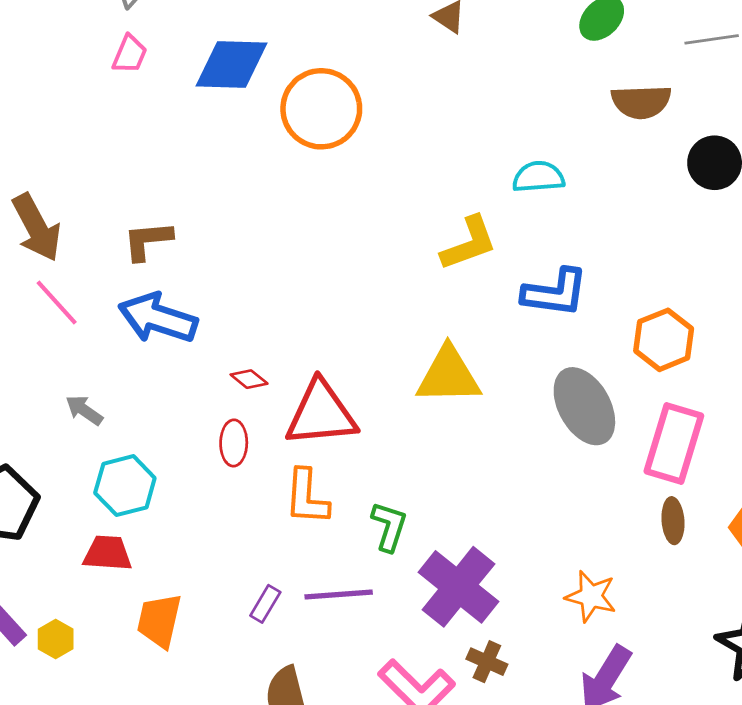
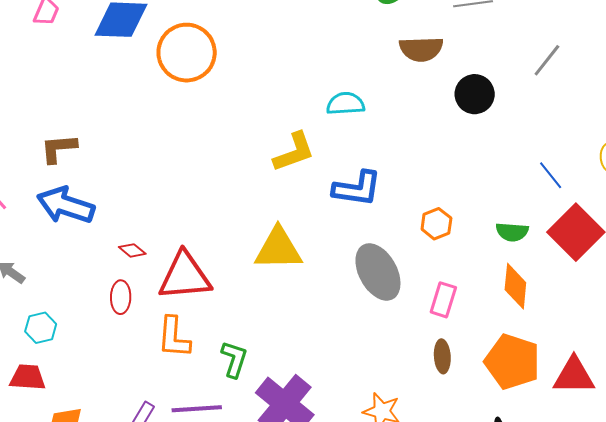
orange hexagon: (664, 340) -> (436, 224), size x0.7
pink rectangle: (674, 444) -> (443, 300), size x0.6
cyan hexagon: (125, 486) -> (41, 328), size x0.7

